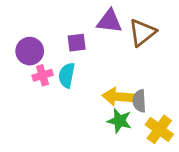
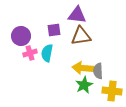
brown triangle: (142, 33) -> (81, 36), moved, turned 30
green star: (119, 121) -> (84, 85), turned 30
yellow cross: (159, 129) -> (112, 91), turned -30

